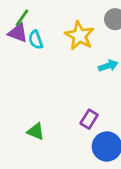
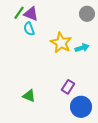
purple triangle: (18, 33) -> (31, 14), moved
yellow star: (80, 36) -> (61, 43), moved

